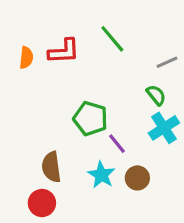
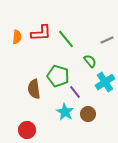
green line: (112, 39) -> (66, 39), moved
green semicircle: (156, 95) -> (90, 61), moved
brown semicircle: (51, 167) -> (34, 89), moved

